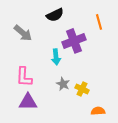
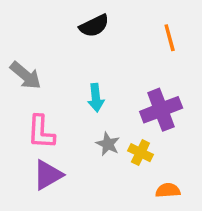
gray arrow: (23, 33) -> (26, 75), moved
purple cross: (74, 41) -> (161, 110), moved
purple triangle: (28, 102) -> (48, 175), turned -30

